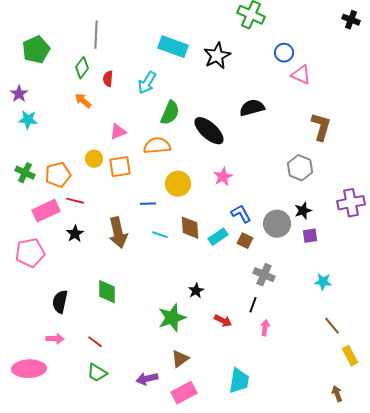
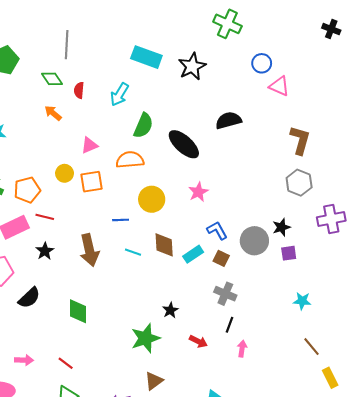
green diamond: (82, 68) -> (52, 79), turned -70
gray hexagon: (300, 168) -> (299, 183), moved
gray cross: (264, 275) -> (225, 294), moved
black semicircle: (60, 302) -> (29, 298), moved, turned -145

